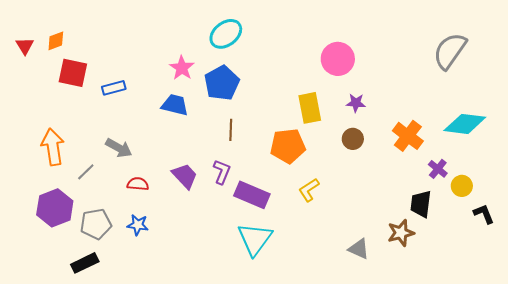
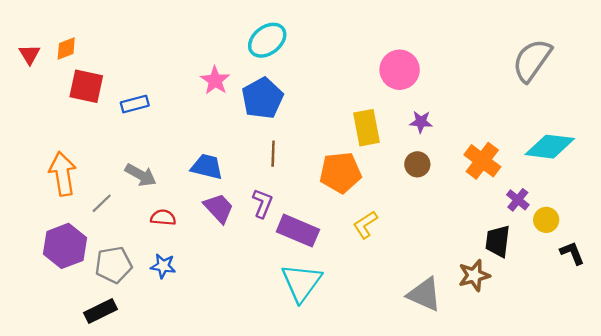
blue trapezoid: (175, 105) -> (207, 167), moved
gray triangle: (359, 249) -> (424, 294), size x1.4

